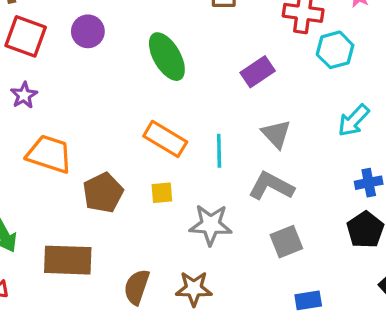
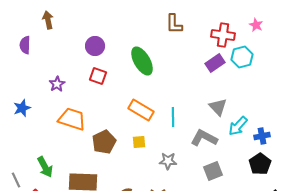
red square: (26, 36) -> (98, 76), moved, size x0.7
purple rectangle: (258, 72) -> (215, 63), moved
cyan arrow: (354, 120) -> (238, 126), moved
gray triangle: (276, 134) -> (218, 107), moved
gray star: (211, 225) -> (168, 161), size x0.7

